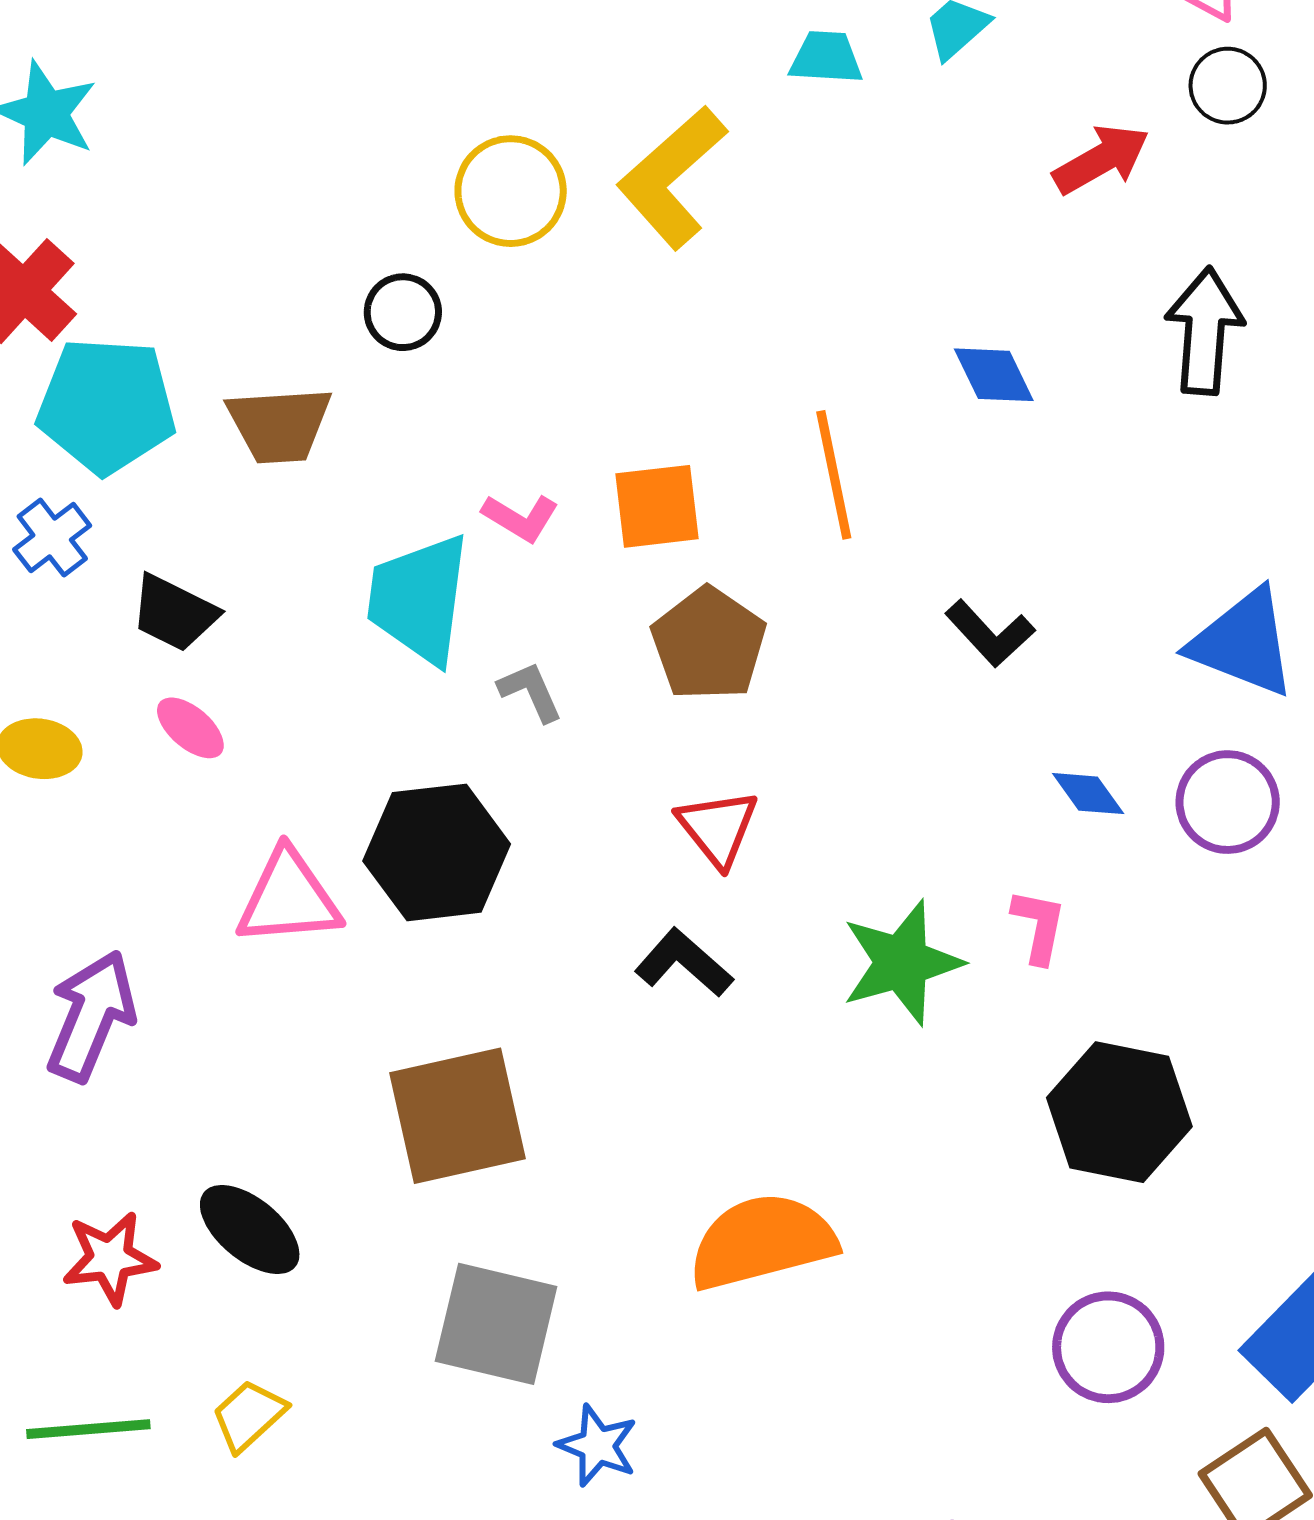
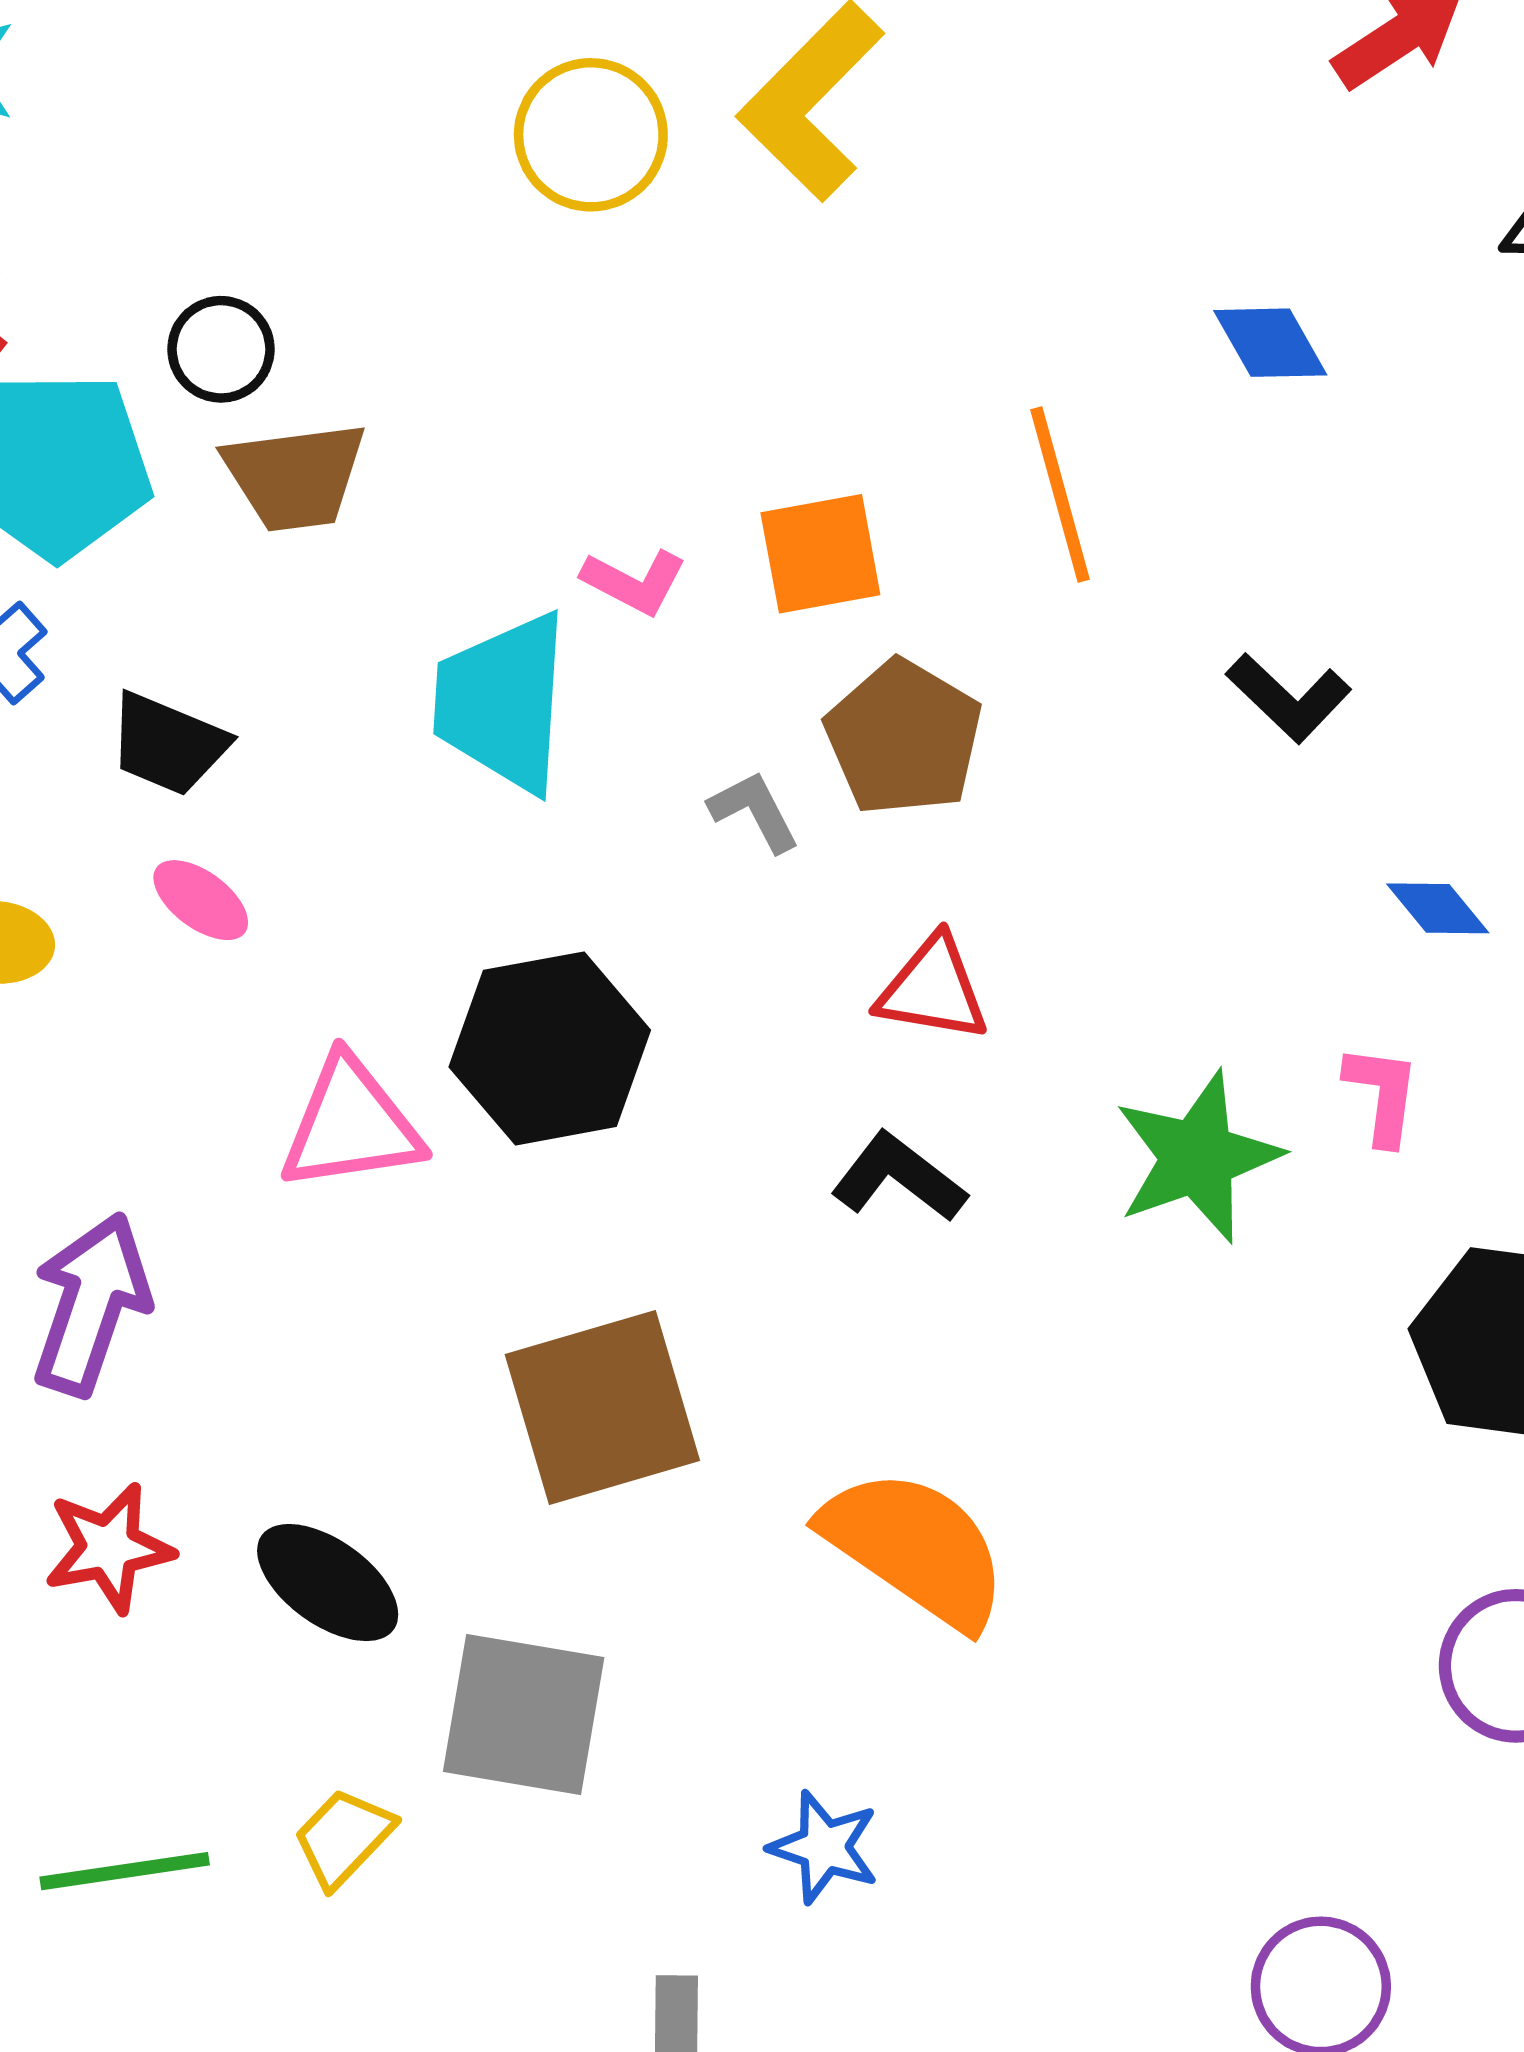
black circle: (403, 312) -> (221, 349), moved
gray L-shape: (530, 692) -> (754, 811), moved
red triangle: (718, 828) -> (933, 989), turned -38
orange semicircle: (762, 1242) -> (915, 1548), moved, turned 53
red star: (110, 1258) -> (109, 1548), moved
gray square: (496, 1324) -> (524, 1714), moved

